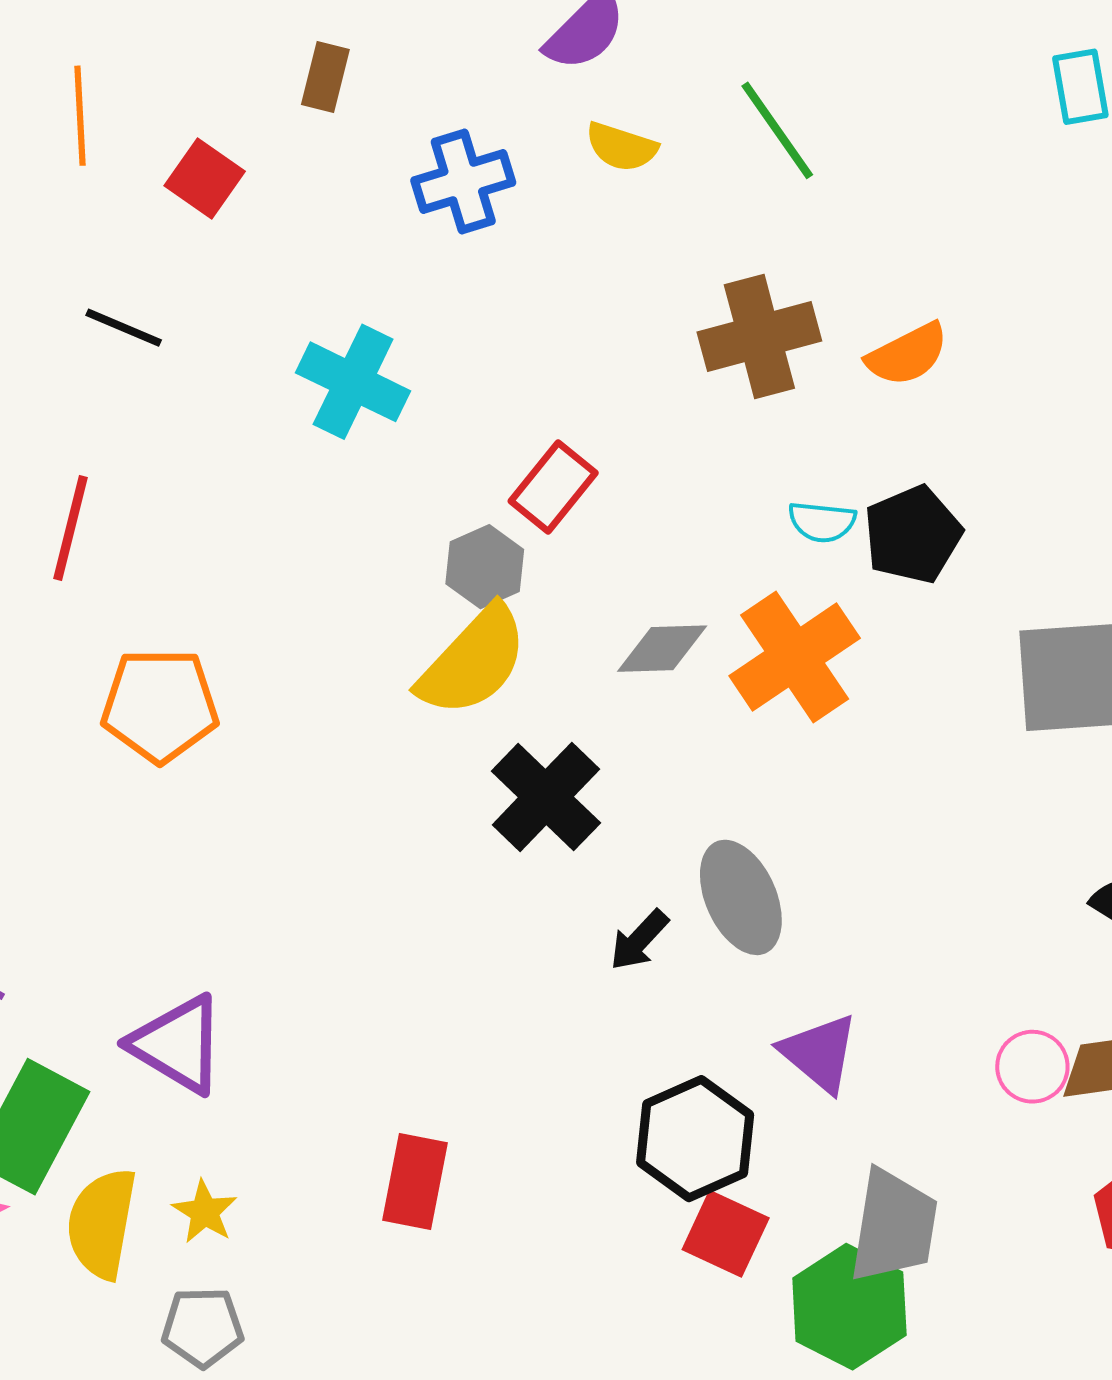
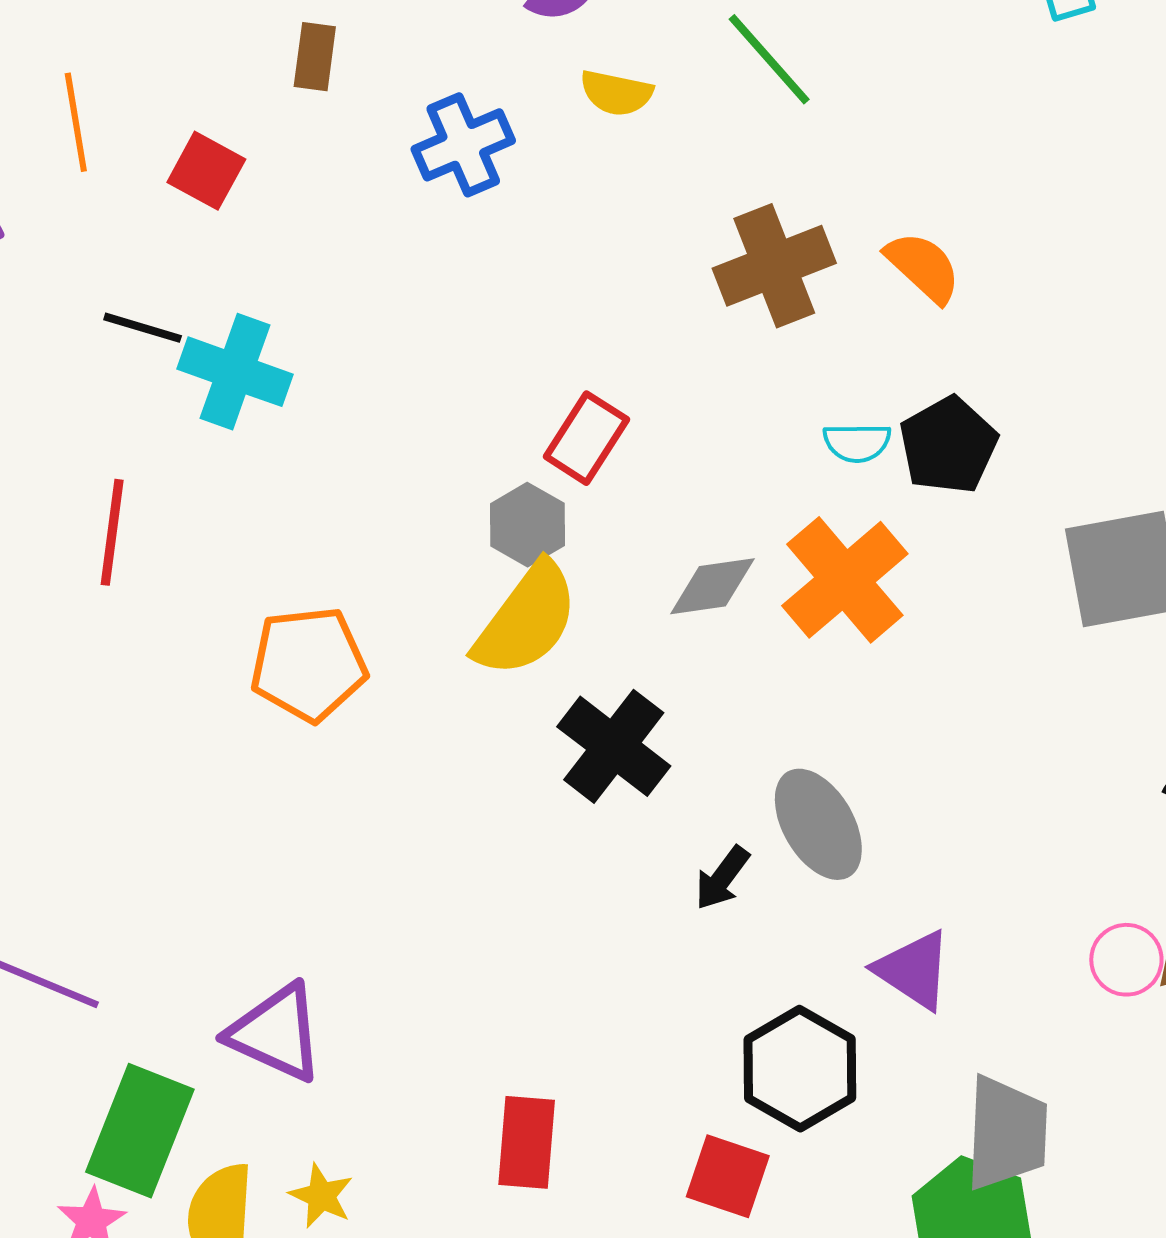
orange semicircle: (907, 354) -> (923, 267), turned -104
cyan cross: (353, 382) -> (235, 372), moved
orange pentagon: (160, 705) -> (308, 664), moved
red square: (726, 1234) -> (728, 1176), moved

